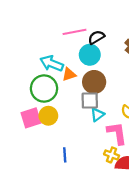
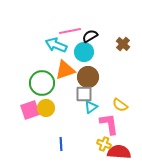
cyan arrow: (52, 63) -> (56, 45), moved
orange triangle: (69, 74) -> (65, 70), size x1.5

